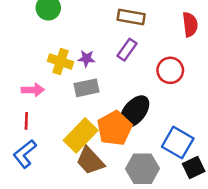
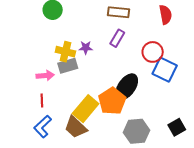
gray rectangle: (87, 88) -> (68, 66), moved
blue square: (178, 143) -> (165, 70), moved
brown trapezoid: (90, 161) -> (76, 127), moved

